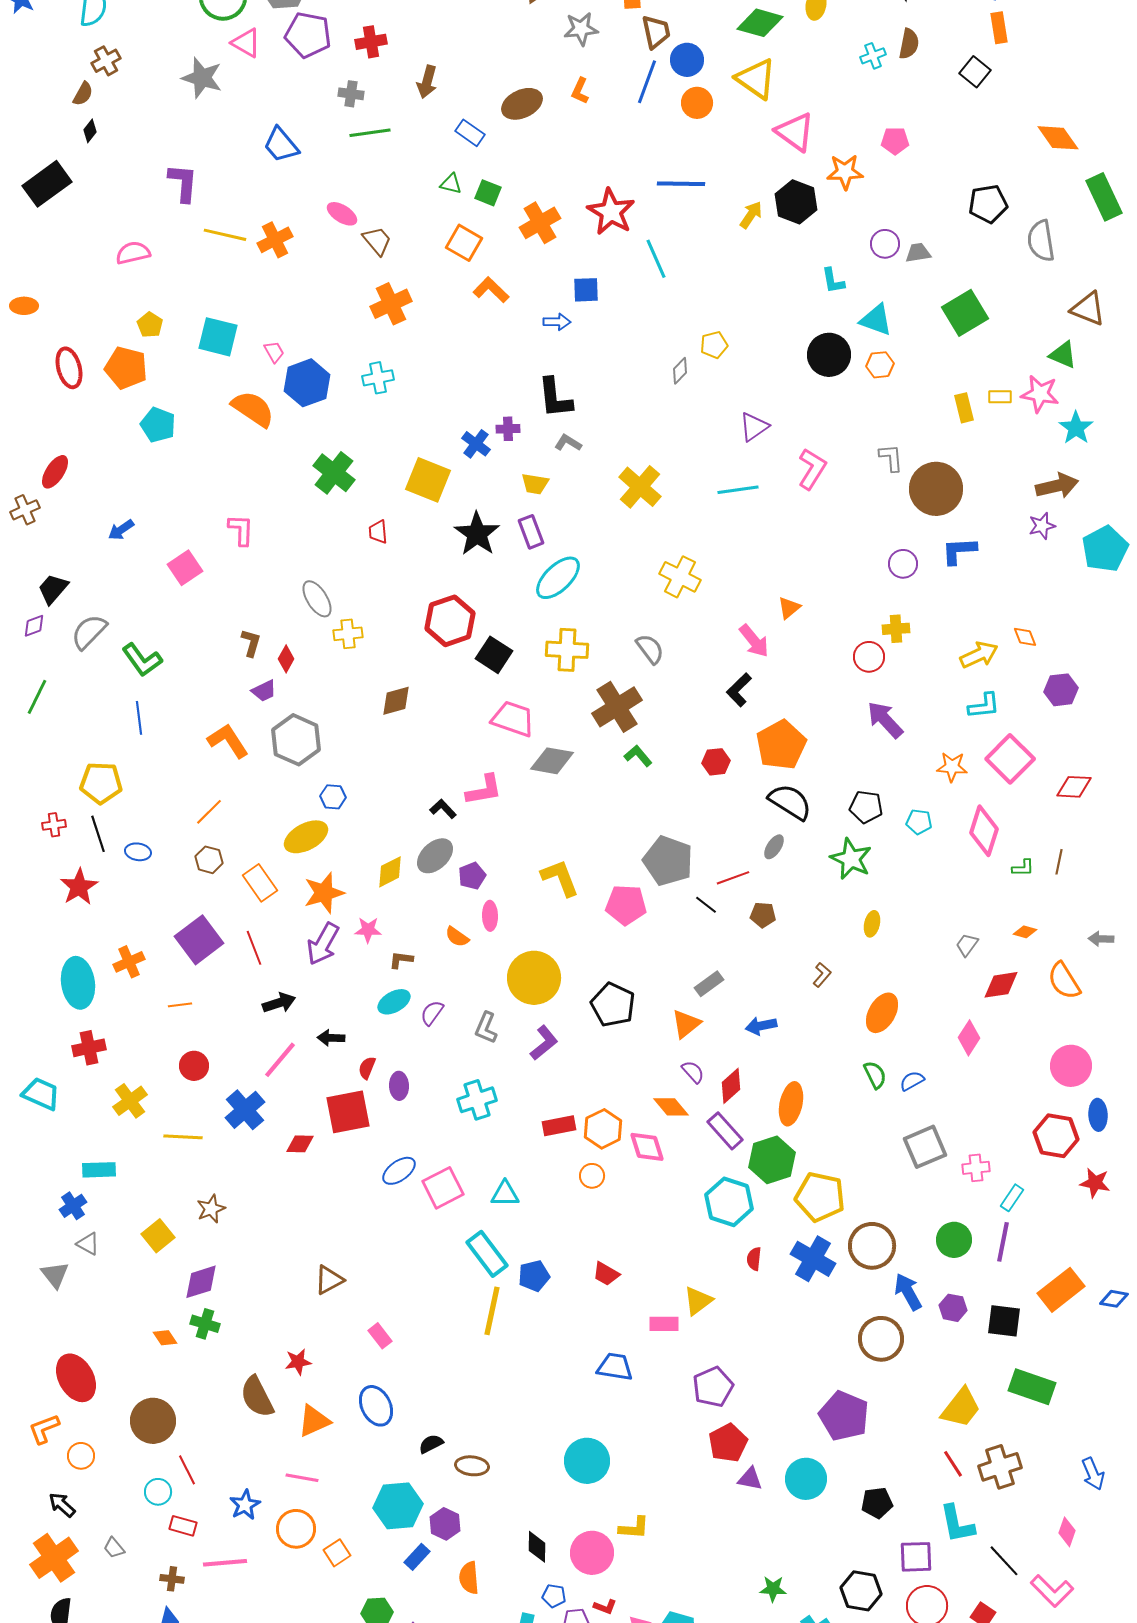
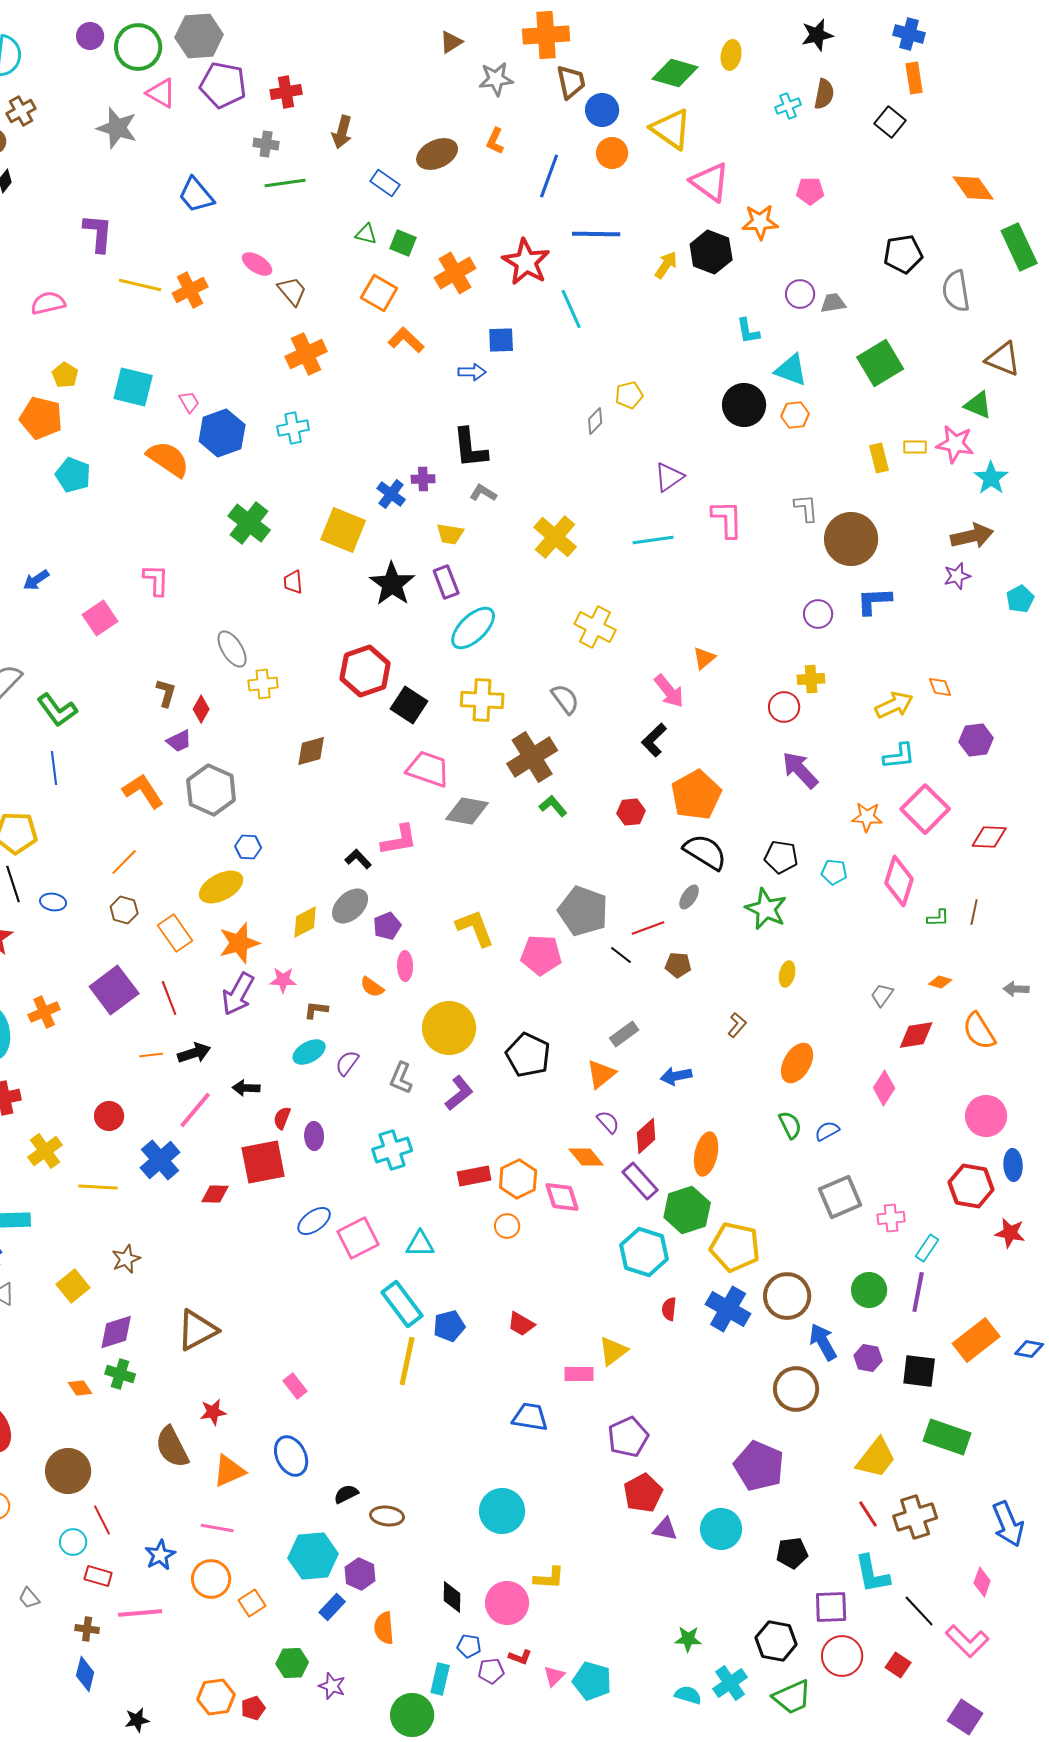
blue line: (647, 82) -> (549, 176), moved
pink L-shape: (812, 469) -> (727, 519), turned -33
cyan pentagon: (1105, 549) -> (1020, 599), size x0.6
orange line: (180, 1005) -> (151, 1055), moved
brown triangle: (329, 1280) -> (197, 1330), moved, size x1.4
blue arrow: (1093, 1474) -> (1008, 1524), size x1.4

